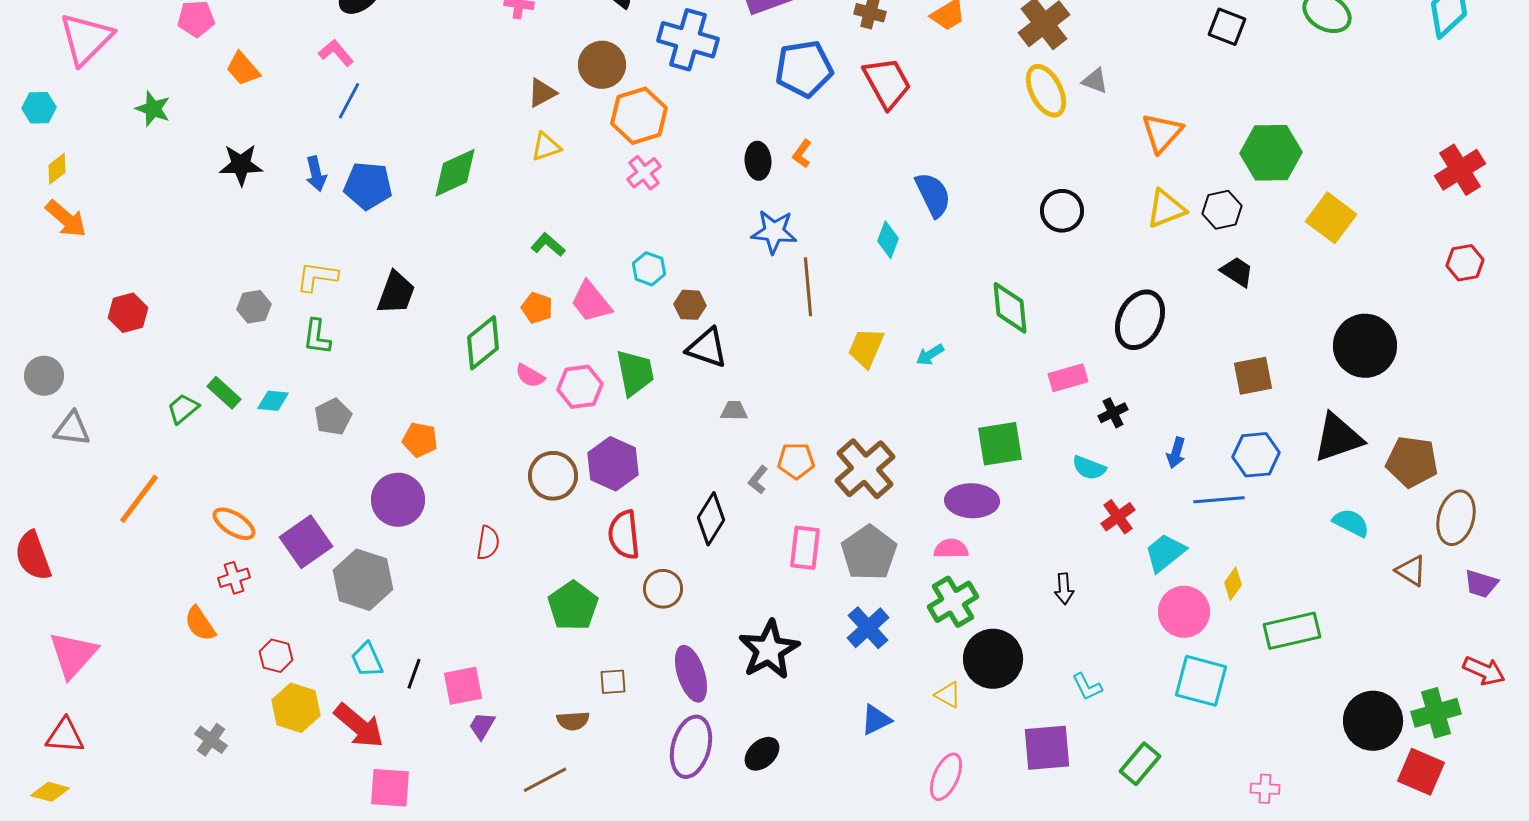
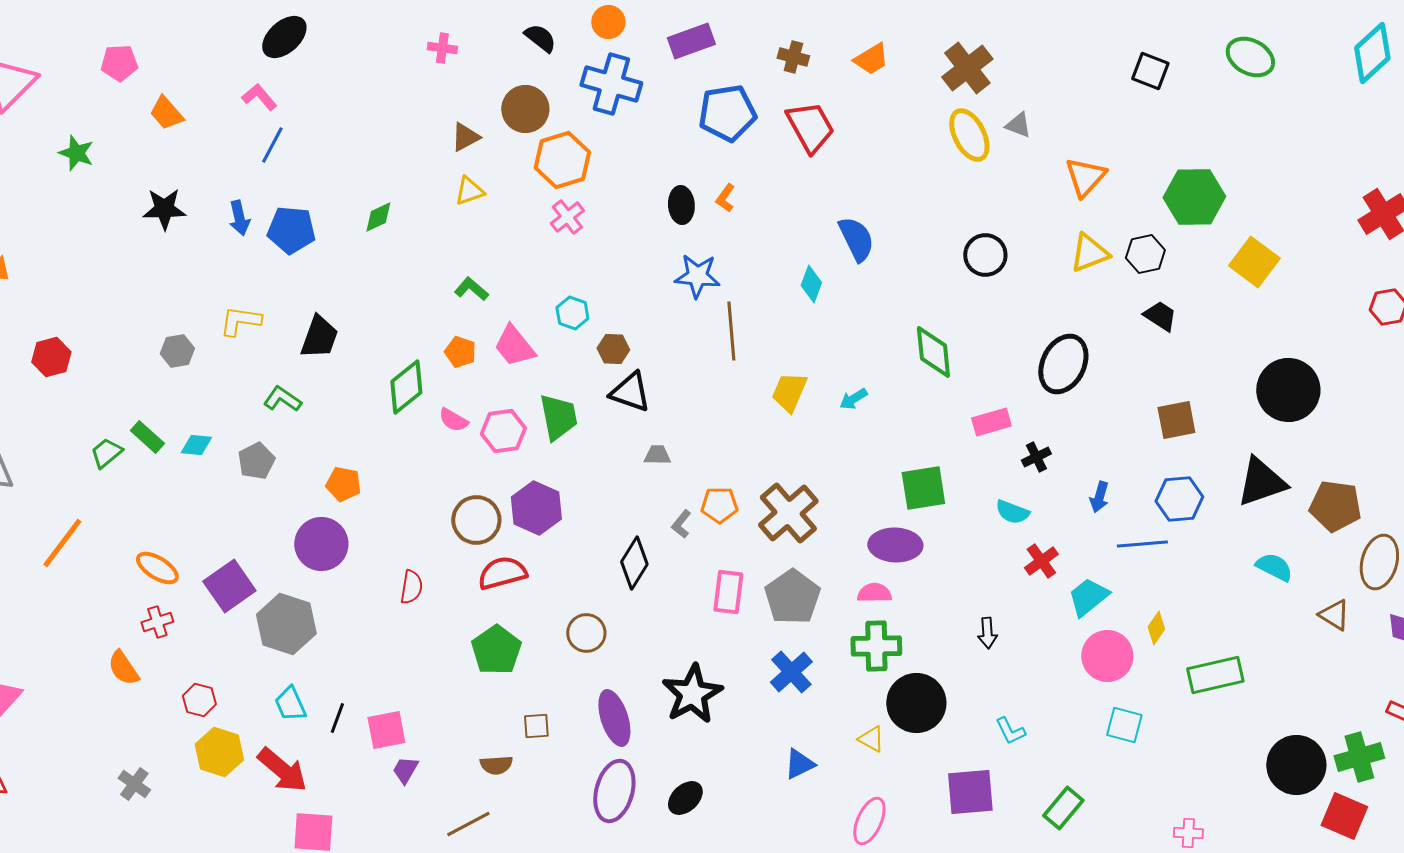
green diamond: (455, 173) -> (378, 217), size x0.6
green L-shape: (317, 337) -> (282, 399), moved, turned 117
red semicircle: (624, 535) -> (502, 573), moved, turned 81
green cross: (953, 602) -> (876, 646), turned 30
cyan square: (1201, 681) -> (1124, 725), size x0.7

